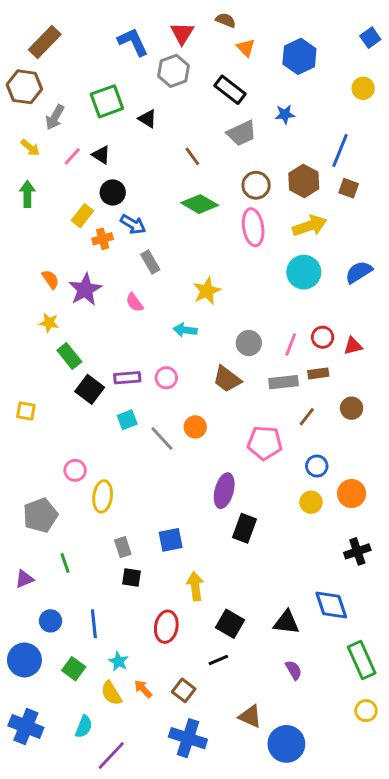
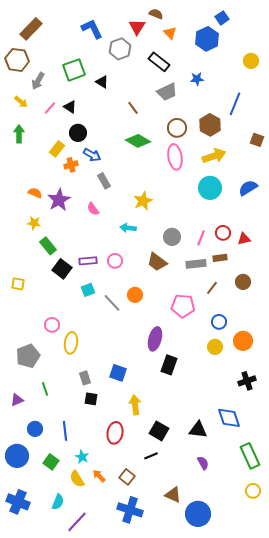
red triangle: (182, 33) -> (137, 27), moved
blue square: (370, 38) -> (222, 18), moved
brown square: (349, 188) -> (257, 140), moved
orange semicircle: (50, 279) -> (35, 193), turned -32
blue square: (171, 540) -> (118, 373), turned 30

